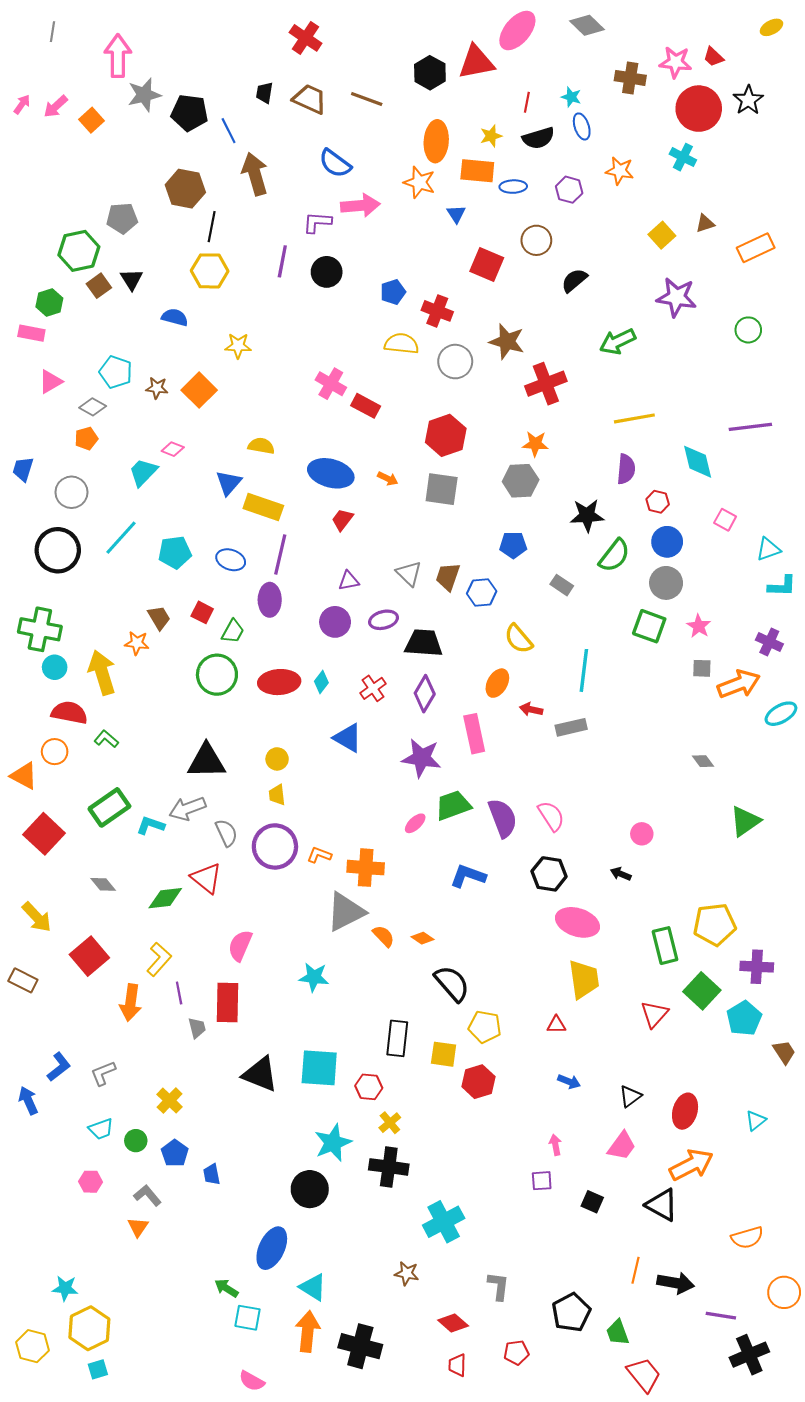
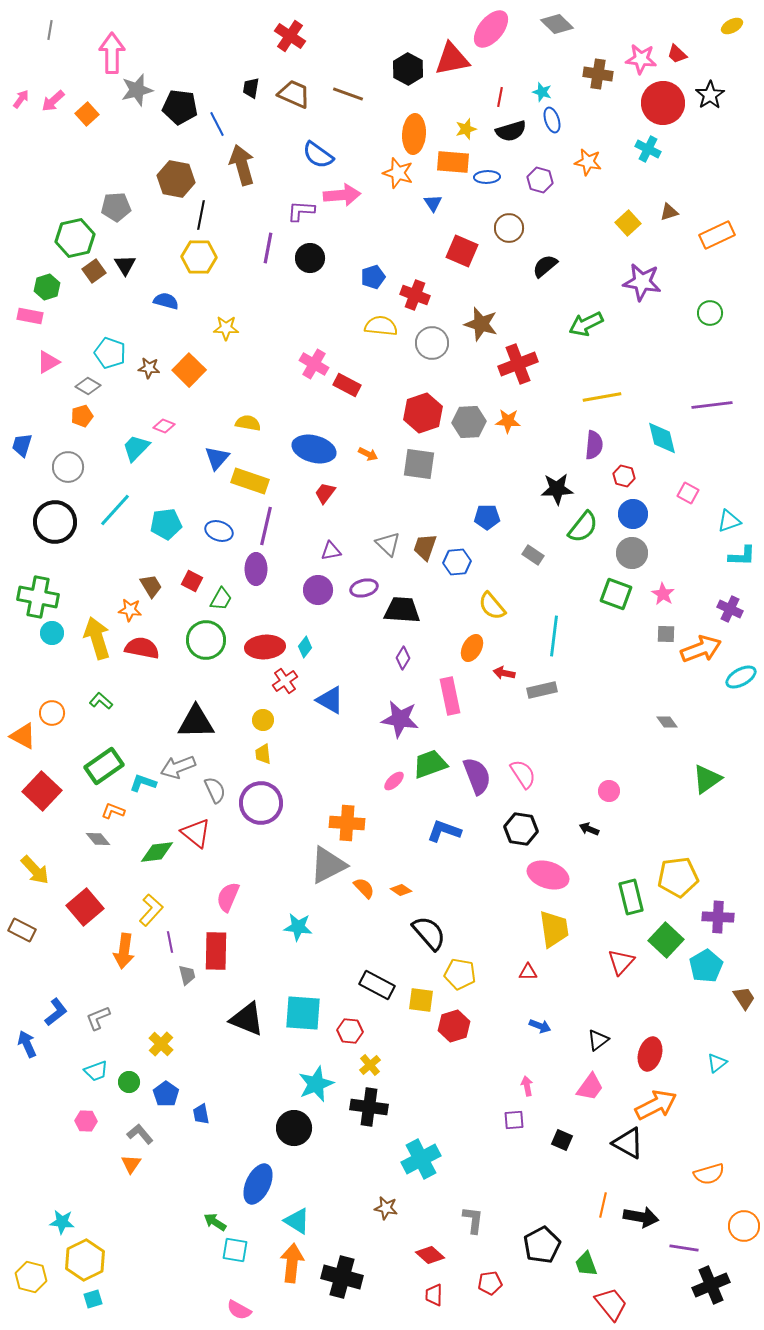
gray hexagon: (521, 481) -> (469, 422), moved
red cross: (373, 688) -> (285, 681), moved
purple diamond: (425, 694) -> (403, 658), size x0.7
red semicircle: (69, 713) -> (142, 648), moved
orange L-shape: (319, 855) -> (113, 811), moved
black rectangle: (397, 1038) -> (377, 985), turned -68

